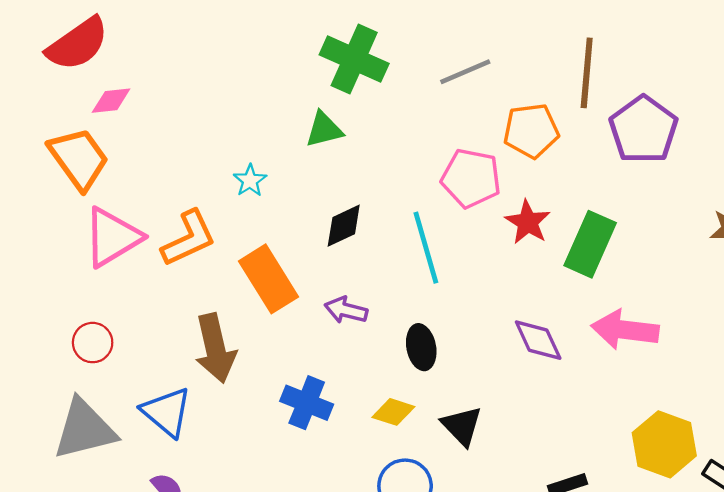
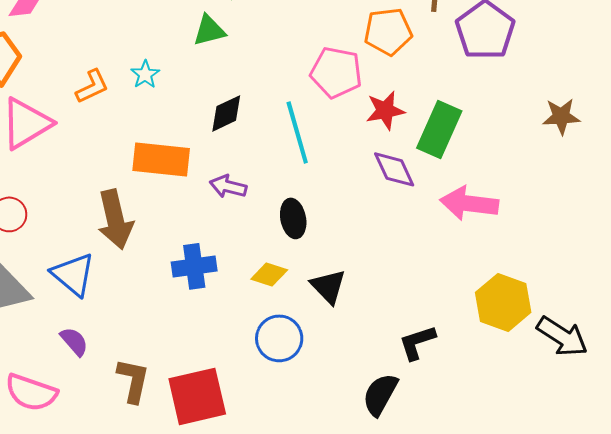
red star: (528, 222) -> (385, 110), turned 30
orange L-shape: (189, 238) -> (92, 86), moved, size x0.7
orange rectangle: (268, 279) -> (161, 159), turned -52
purple diamond: (538, 340) -> (394, 169), moved
blue cross: (307, 403) -> (194, 266), turned -30

